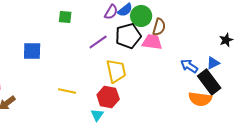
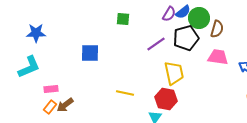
pink trapezoid: (152, 42) -> (218, 57), moved

